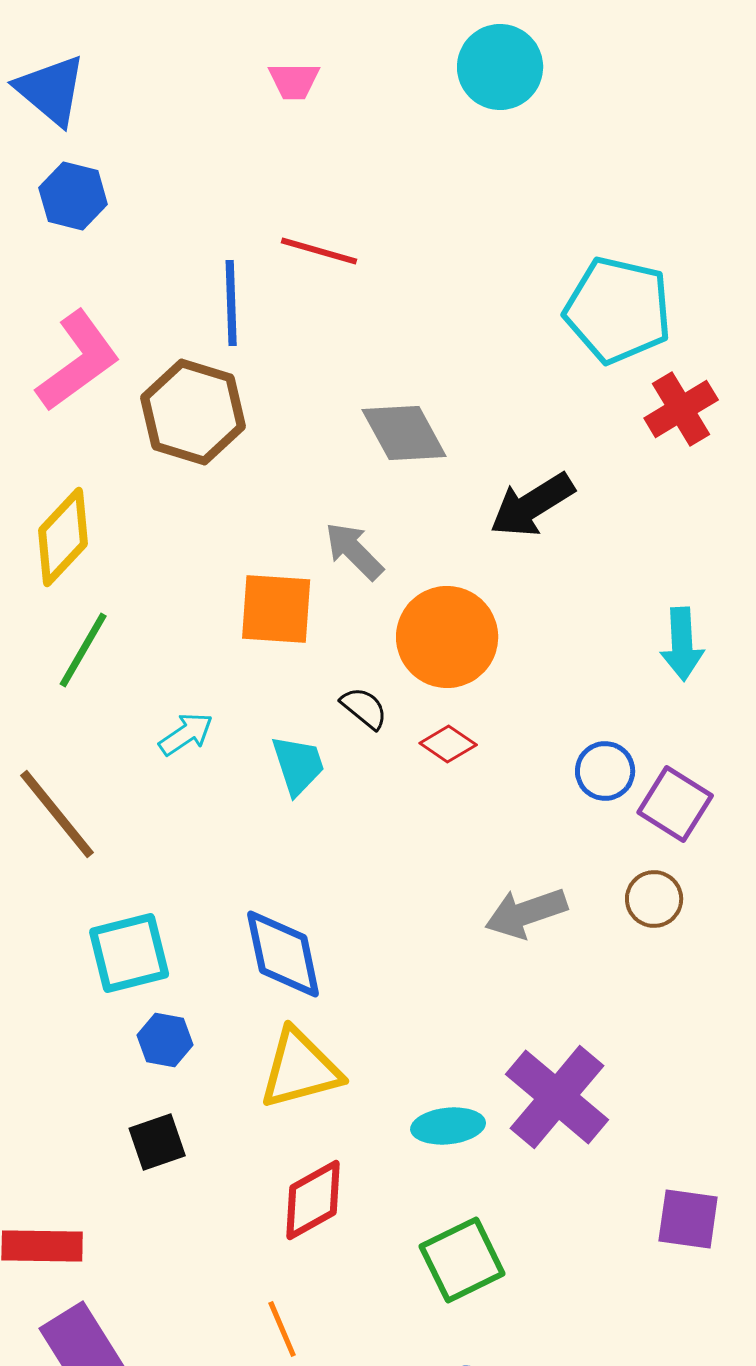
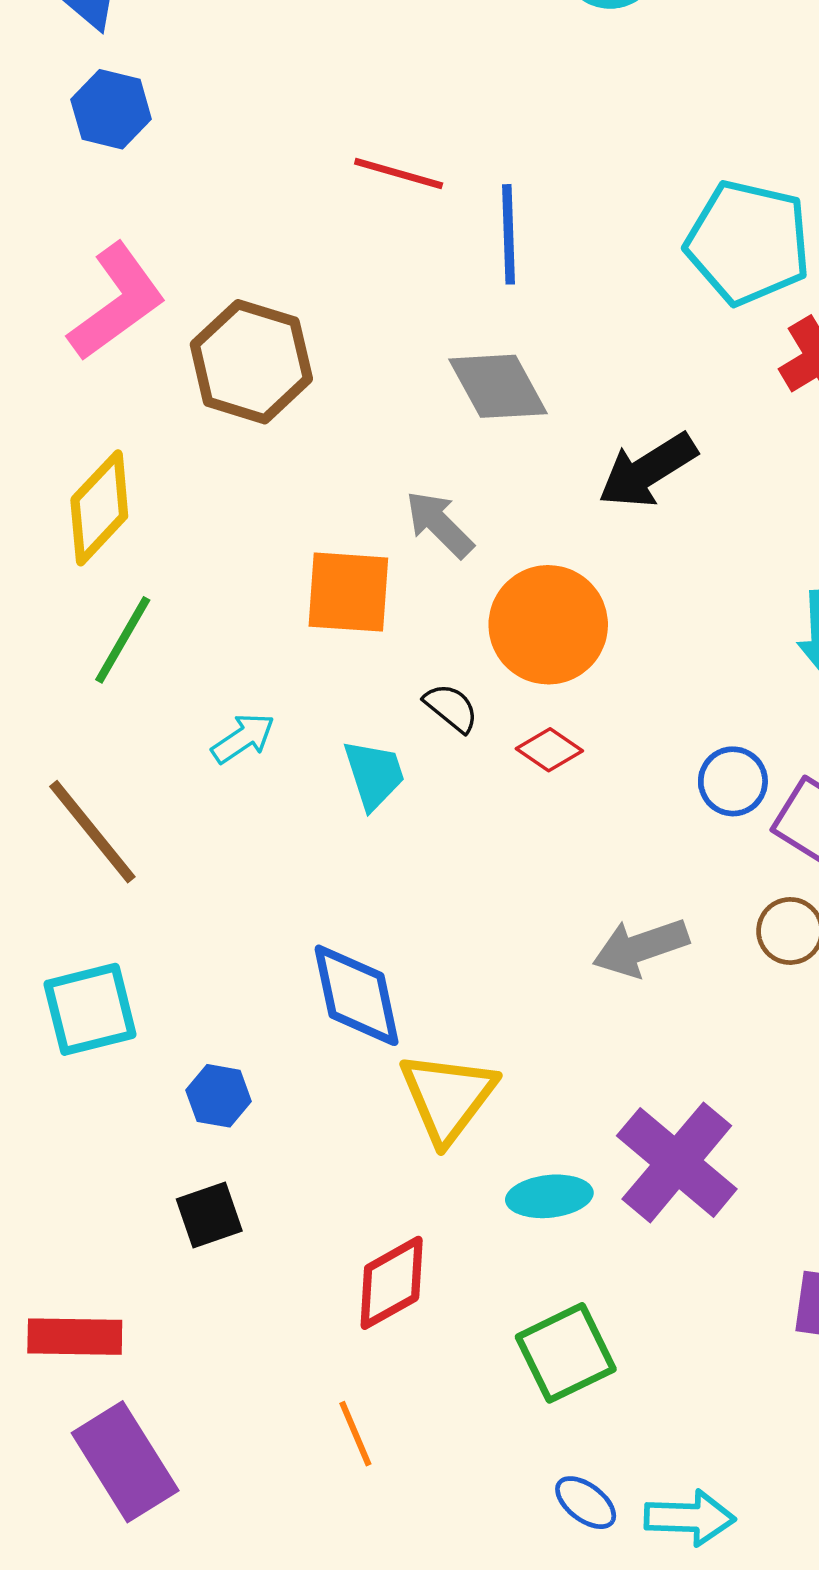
blue line: (231, 303) -> (508, 234), moved
cyan square: (129, 953) -> (90, 1009), moved
yellow triangle: (300, 1069) -> (448, 1097), moved, turned -38

